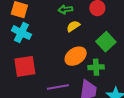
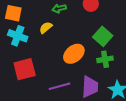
yellow semicircle: (73, 26) -> (46, 28), moved
green cross: (96, 67) -> (105, 59), moved

